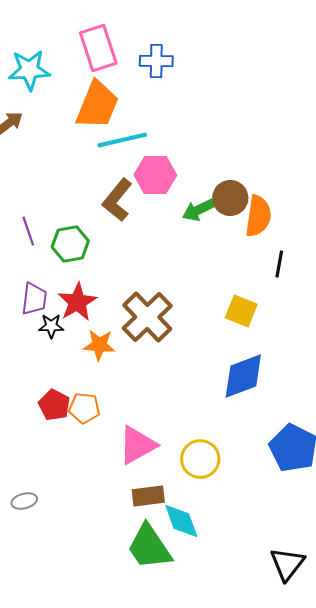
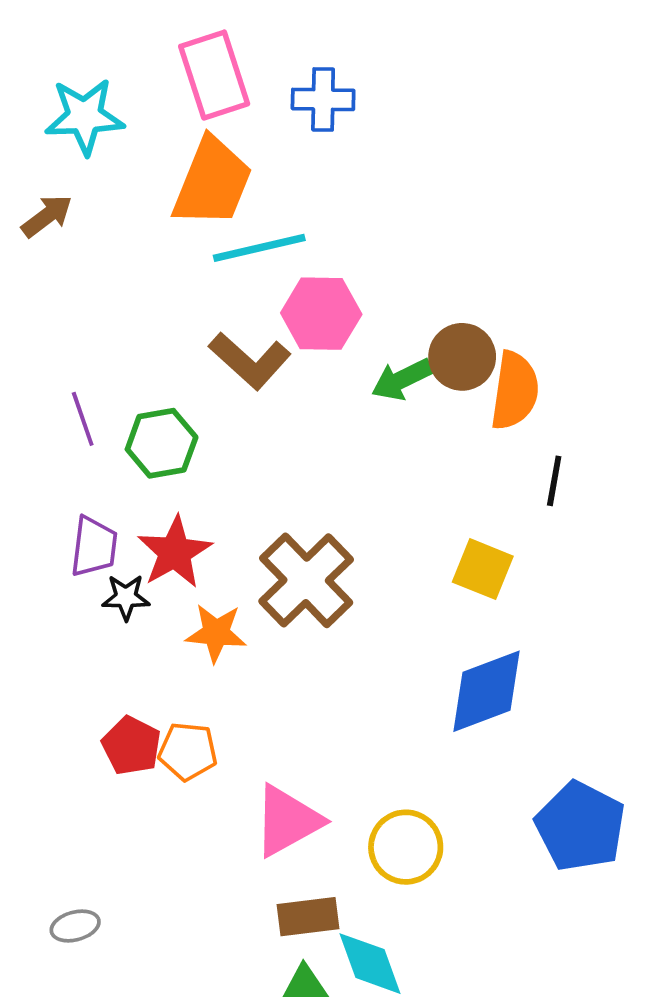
brown L-shape: (117, 200) -> (250, 361), turned -87

